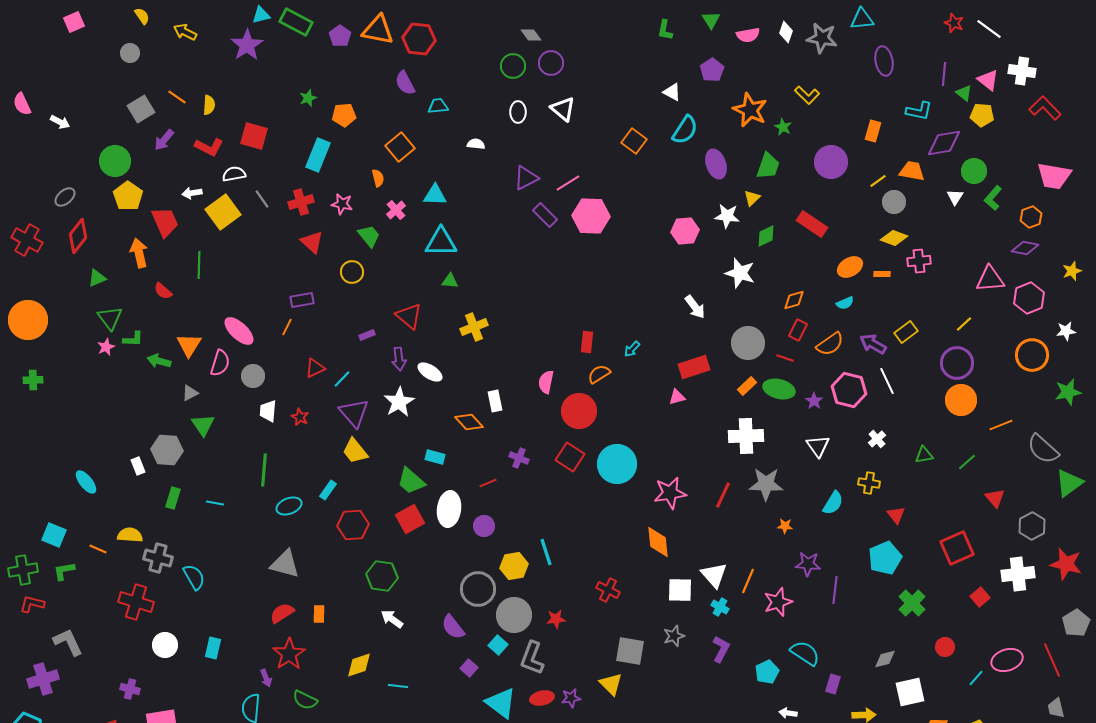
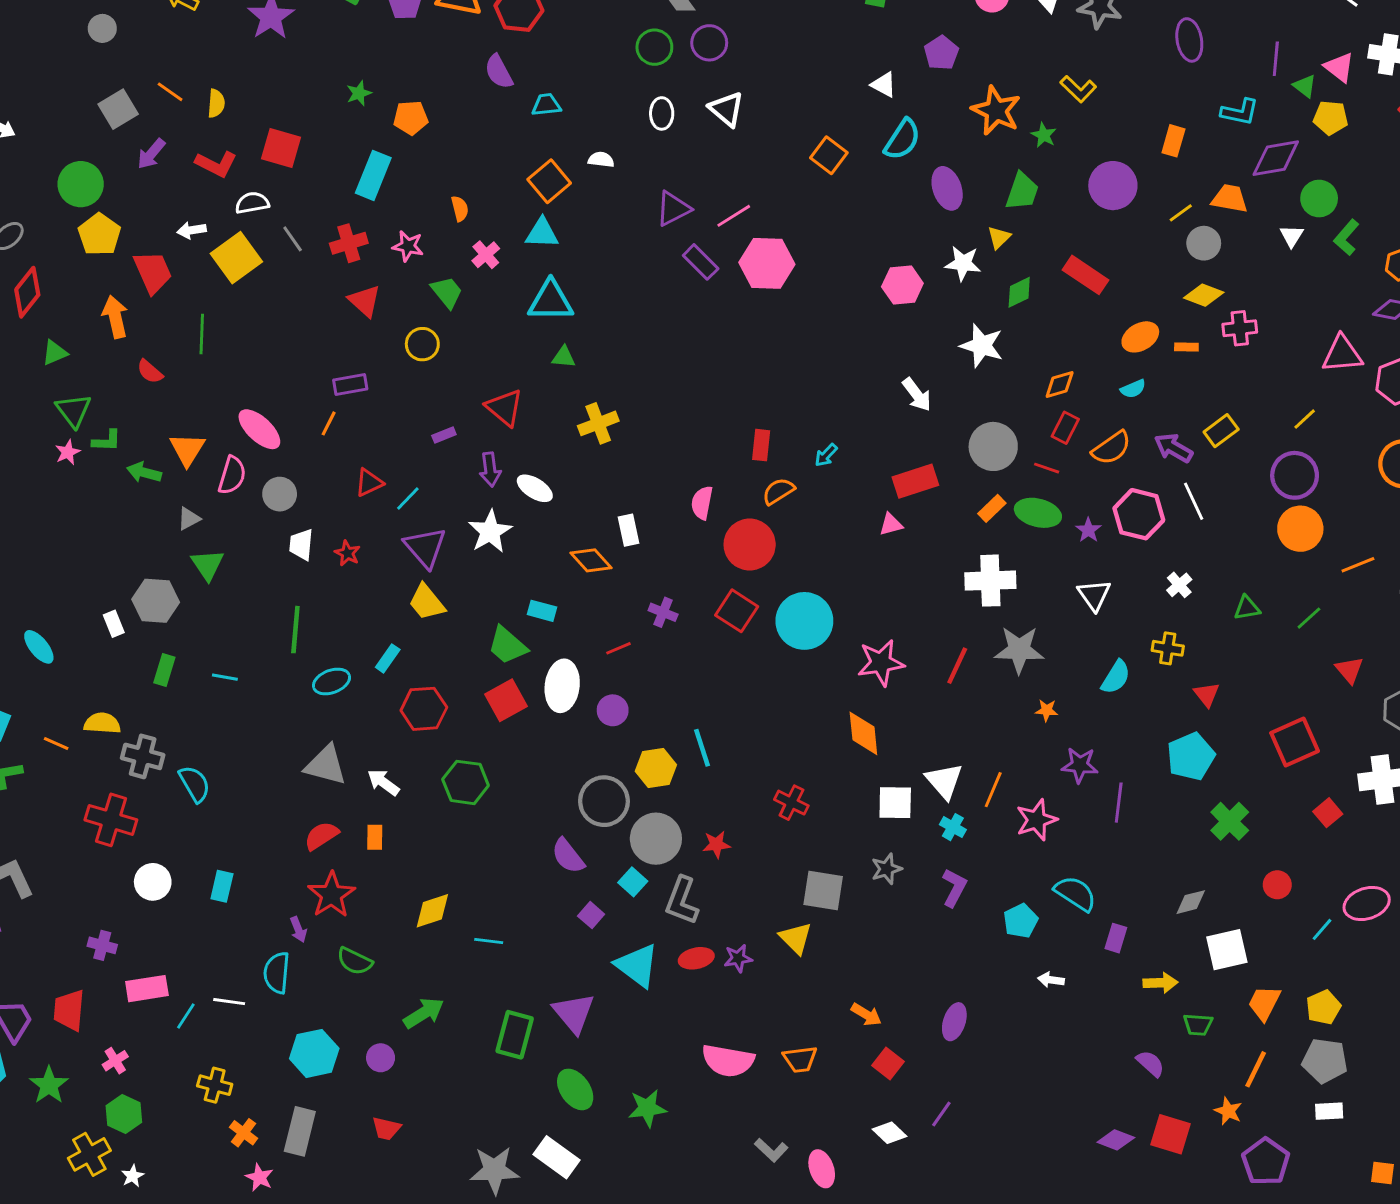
orange square: (400, 147) -> (549, 181), moved
white arrow: (392, 619) -> (383, 782), moved

